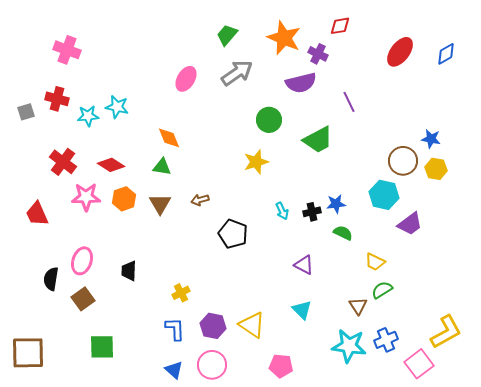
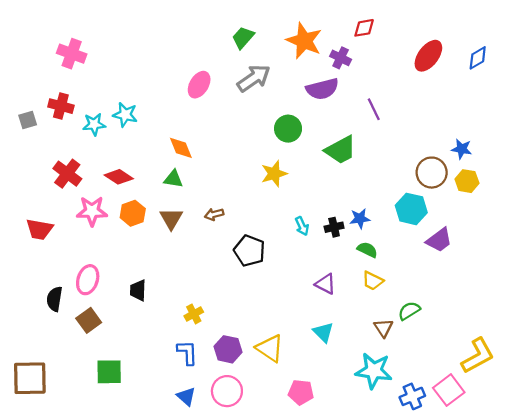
red trapezoid: (37, 214) -> (39, 229), turned -56
yellow trapezoid: (375, 262) -> (373, 281), moved
blue cross: (386, 340) -> (412, 396), moved

